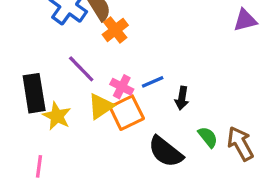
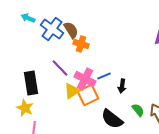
orange cross: (115, 30) -> (81, 44), turned -35
pink cross: (122, 87) -> (85, 79), size x1.5
yellow star: (57, 116) -> (25, 108), moved

